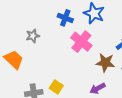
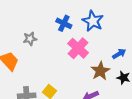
brown star: (105, 63) -> (100, 71), turned 30

